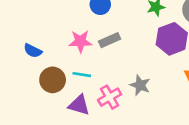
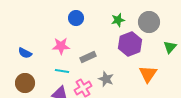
gray rectangle: (110, 40) -> (88, 57), moved
brown circle: (53, 80) -> (25, 83), moved

